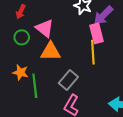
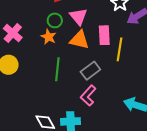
pink rectangle: (96, 33) -> (104, 35), moved
orange star: (20, 72) -> (49, 37), moved

